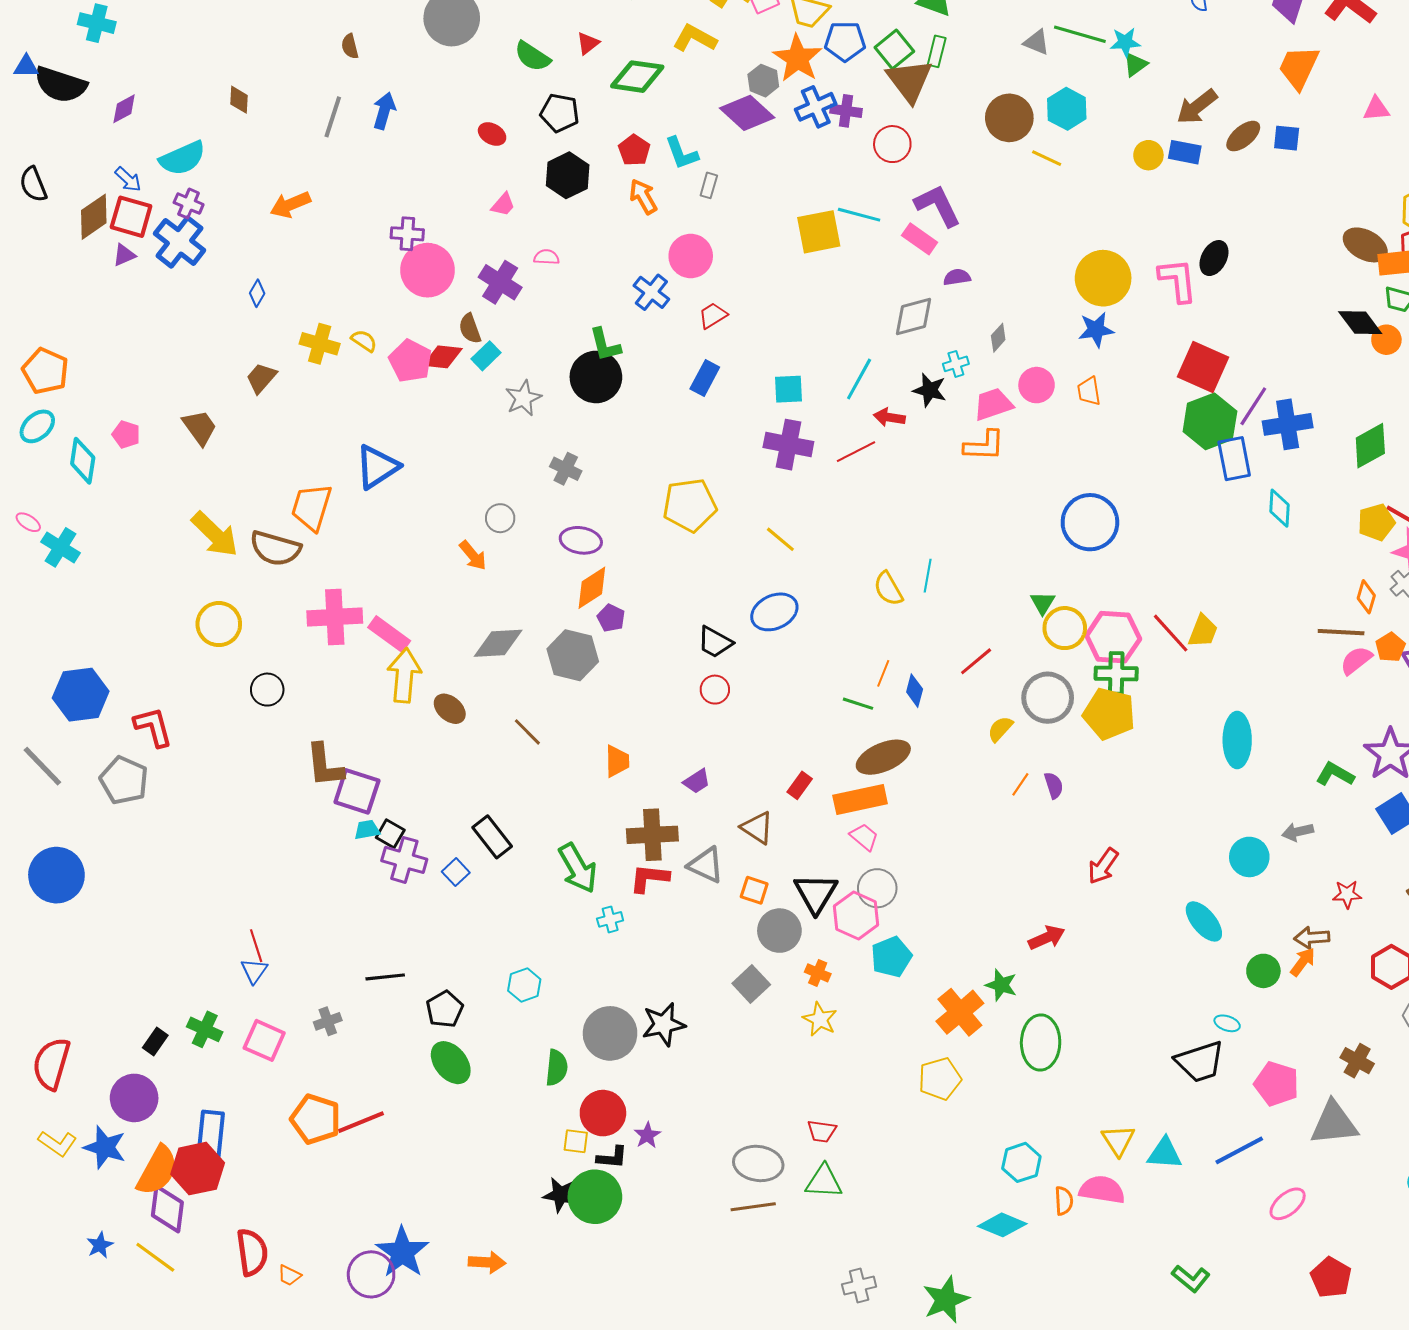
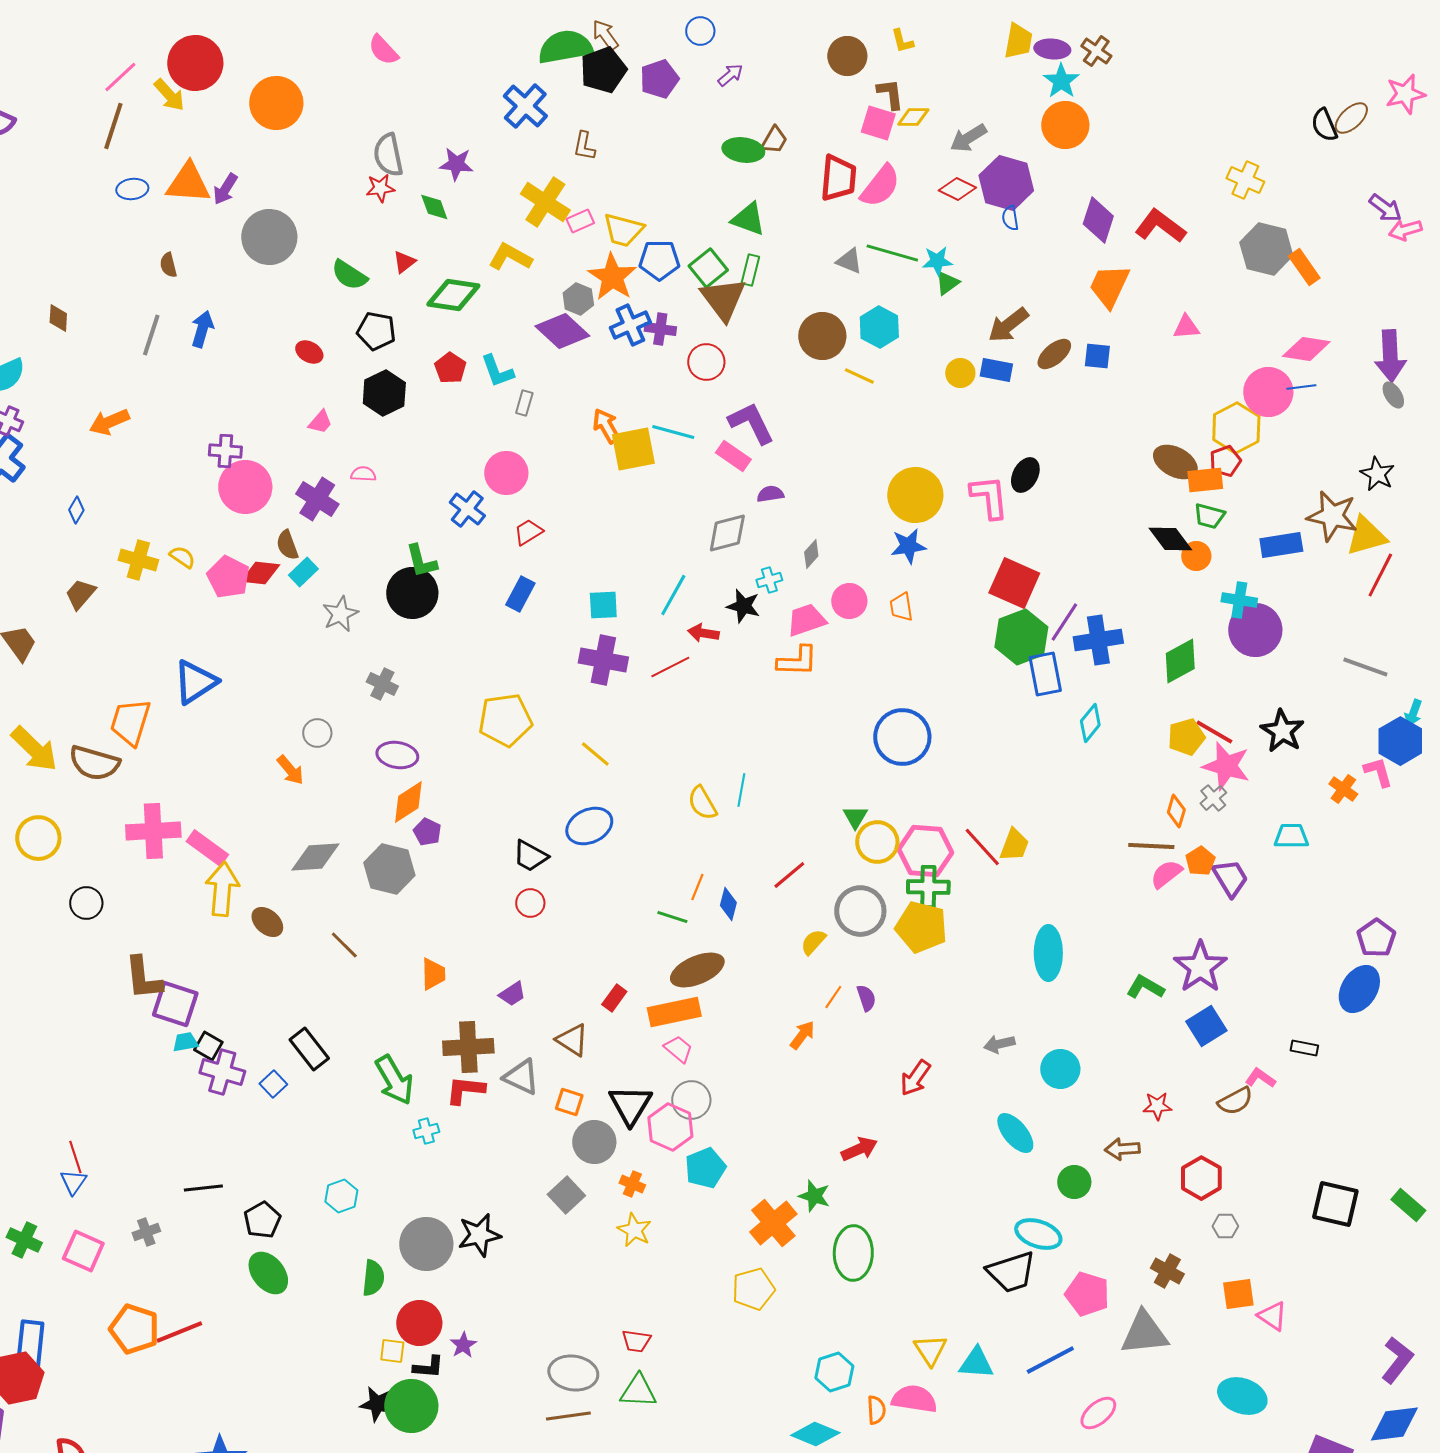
orange arrow: (643, 197) -> (606, 426), moved
cyan diamond: (1280, 508) -> (1090, 723), turned 36
gray arrow: (1298, 832) -> (999, 1044), moved
orange arrow: (1303, 962) -> (802, 1035), moved
cyan ellipse: (1227, 1023) -> (1038, 1234), size x1.8

